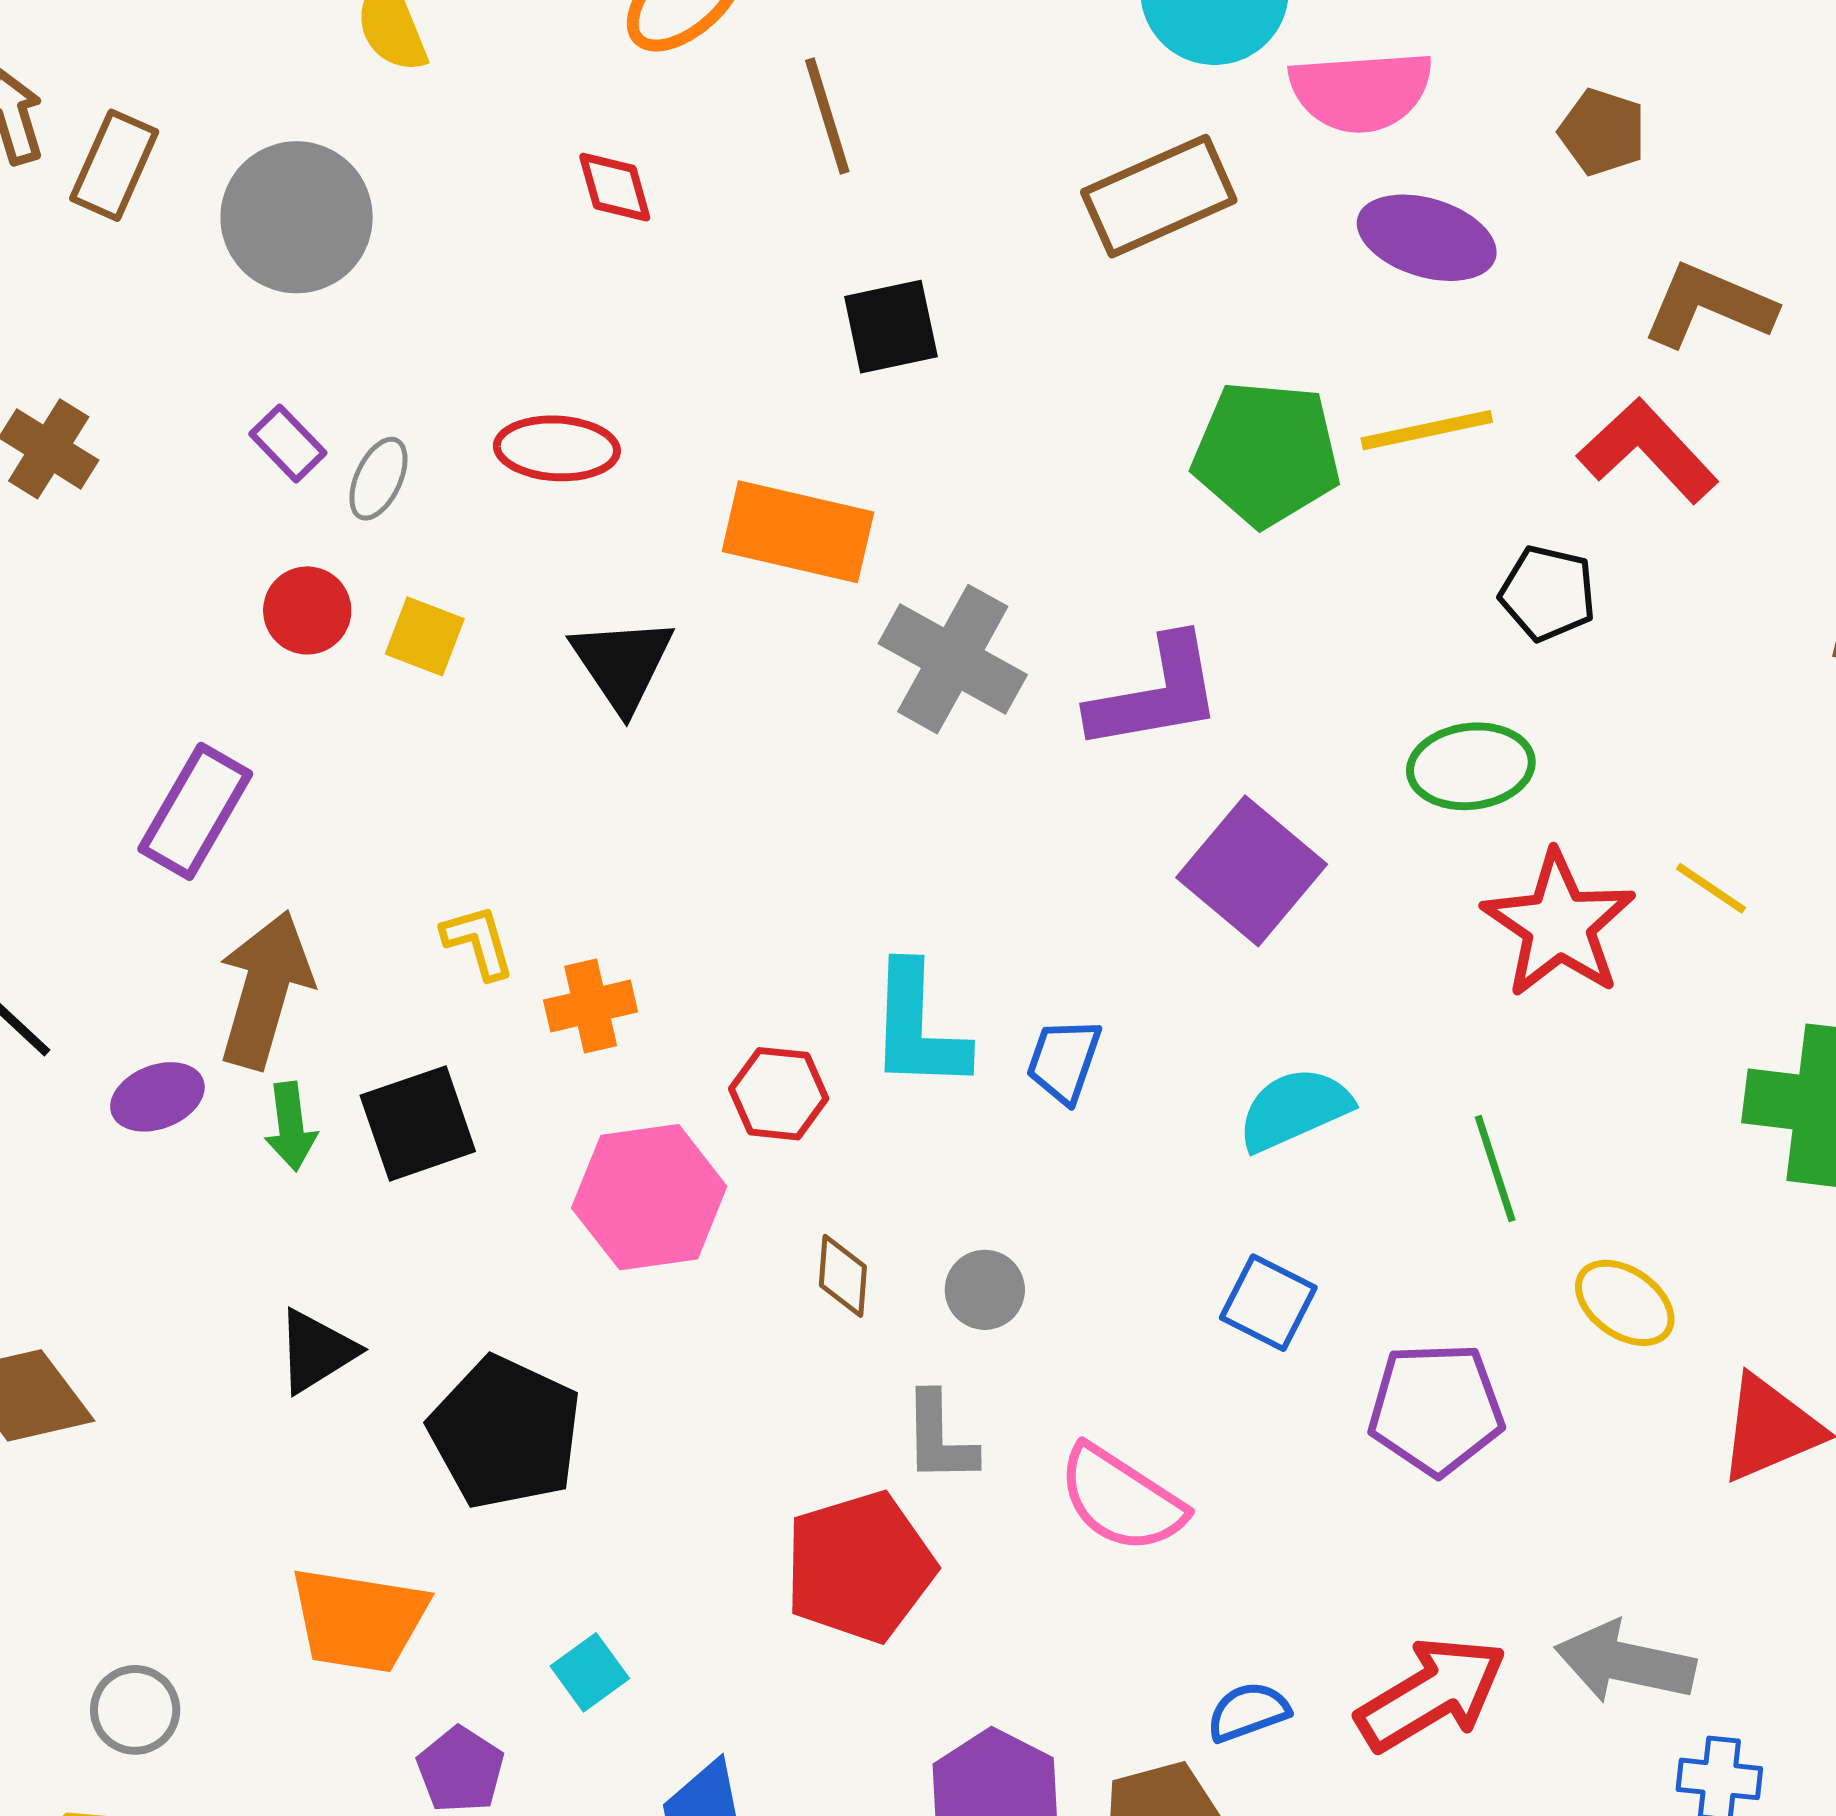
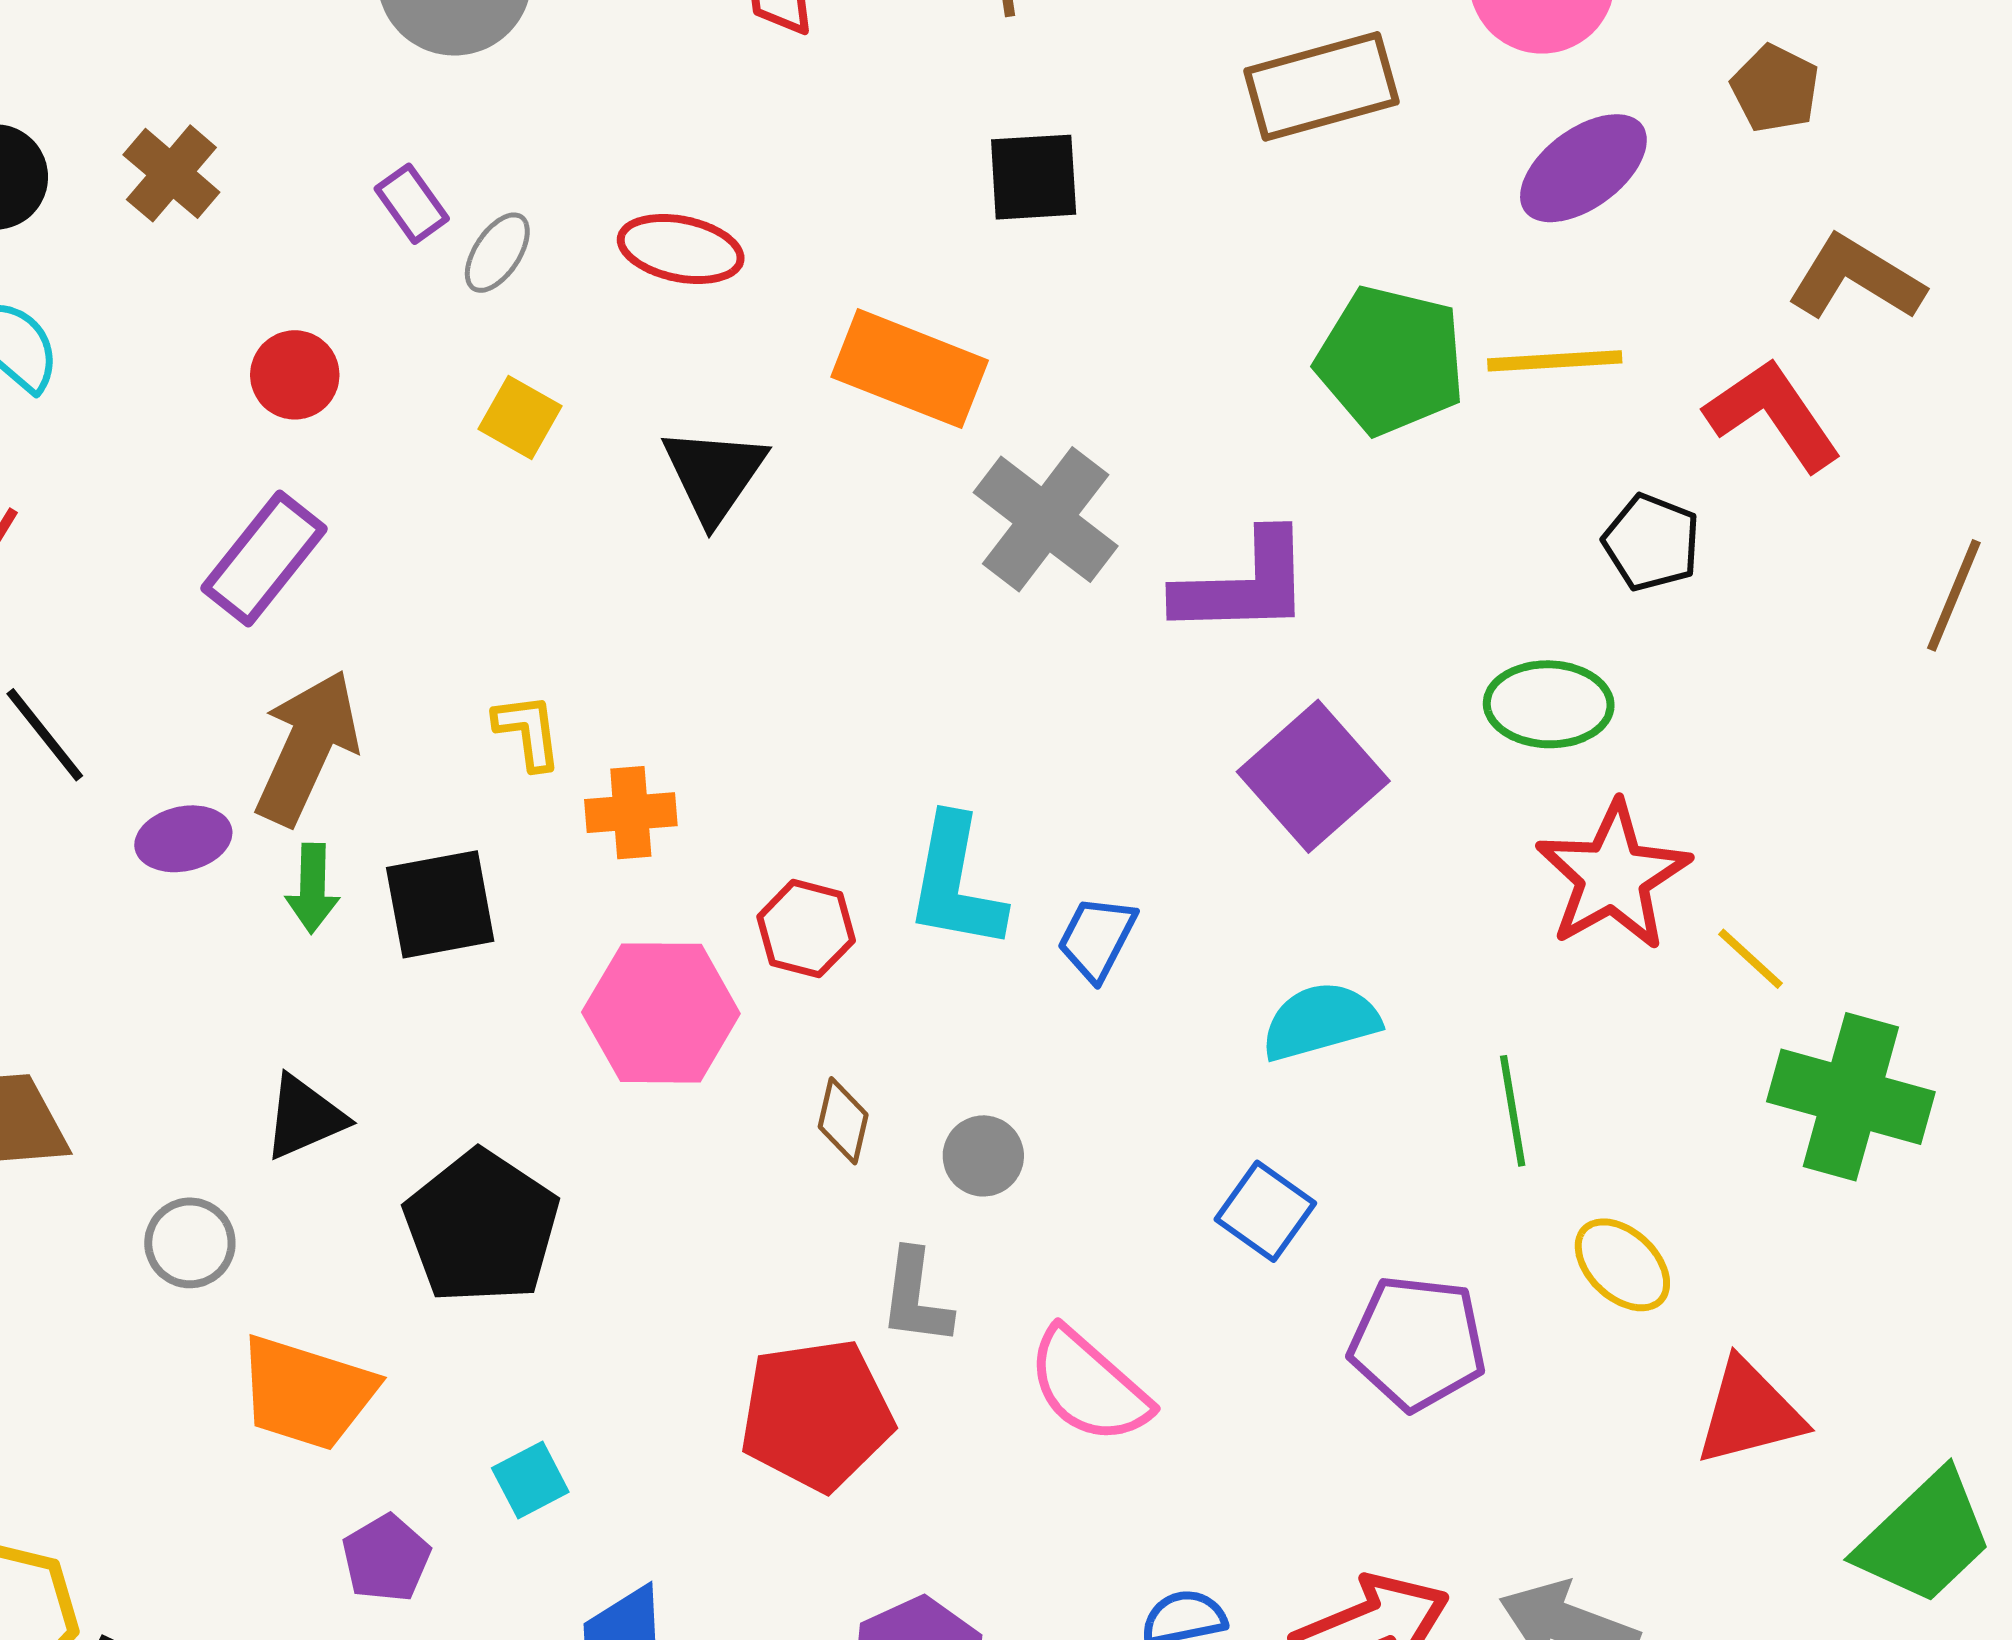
purple ellipse: (1427, 238) -> (1583, 168), turned -62
red circle: (307, 610) -> (295, 375), moved
yellow line: (1711, 888) -> (1750, 959), moved
gray circle: (135, 1710) -> (190, 1243), moved

